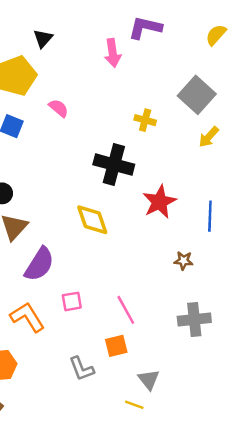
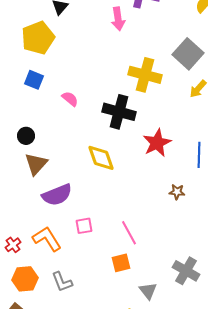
pink semicircle: (59, 108) -> (70, 99), moved
yellow cross: (145, 120) -> (145, 75), size x1.8
purple semicircle: (39, 264) -> (57, 195), turned 36
gray cross: (194, 319) -> (186, 271), moved, turned 36
gray L-shape: (81, 369) -> (62, 282), moved

